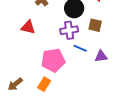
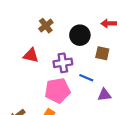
purple cross: (69, 30) -> (63, 63), moved
purple triangle: (101, 56) -> (104, 95), moved

